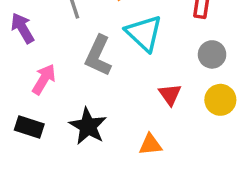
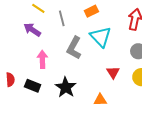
purple arrow: (22, 28) -> (32, 30), turned -30
pink arrow: (44, 79) -> (42, 59), turned -36

